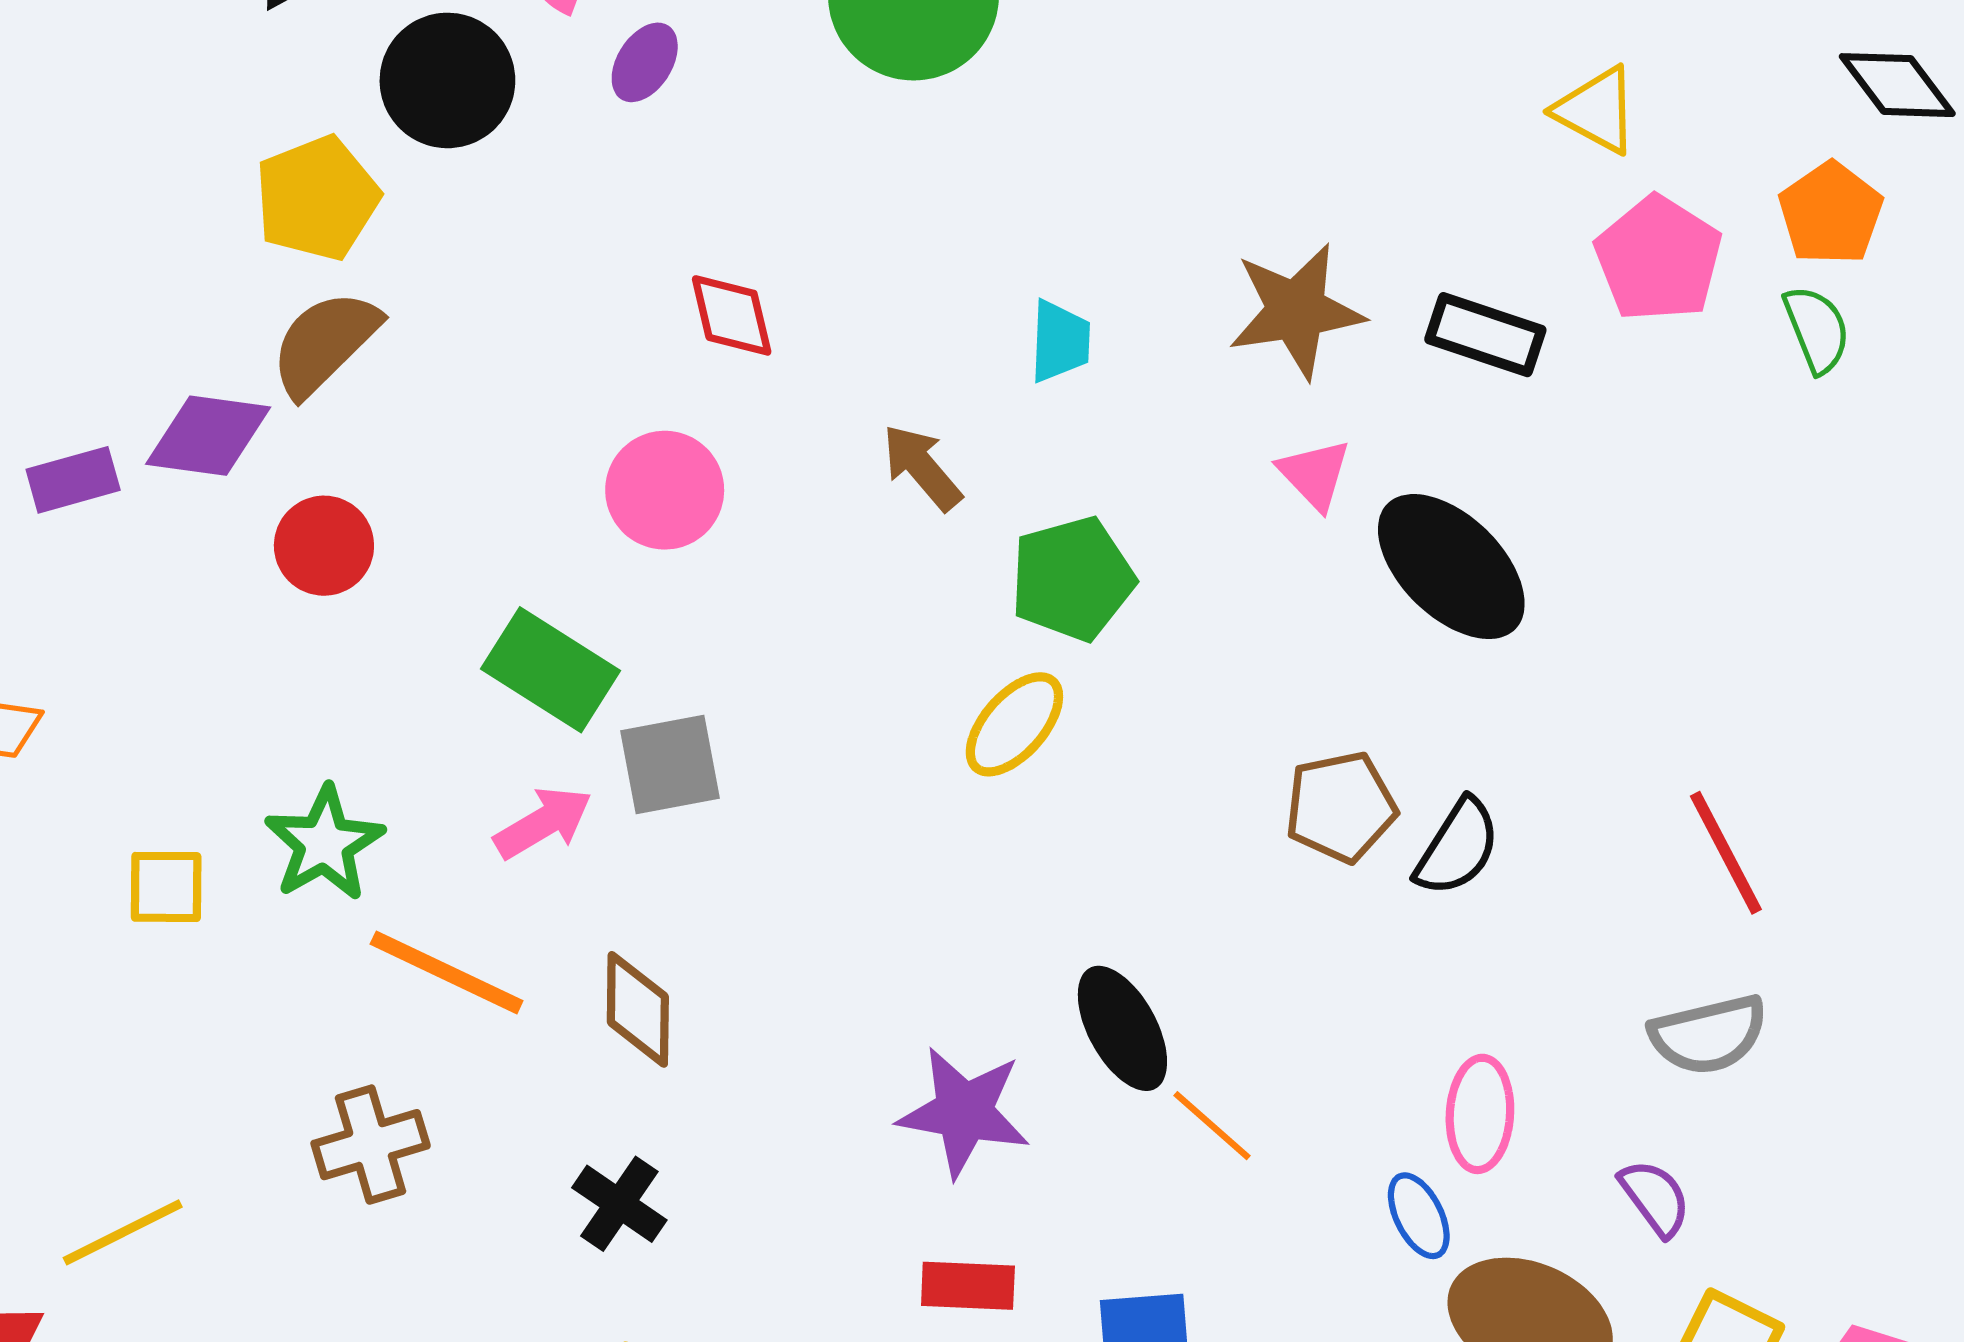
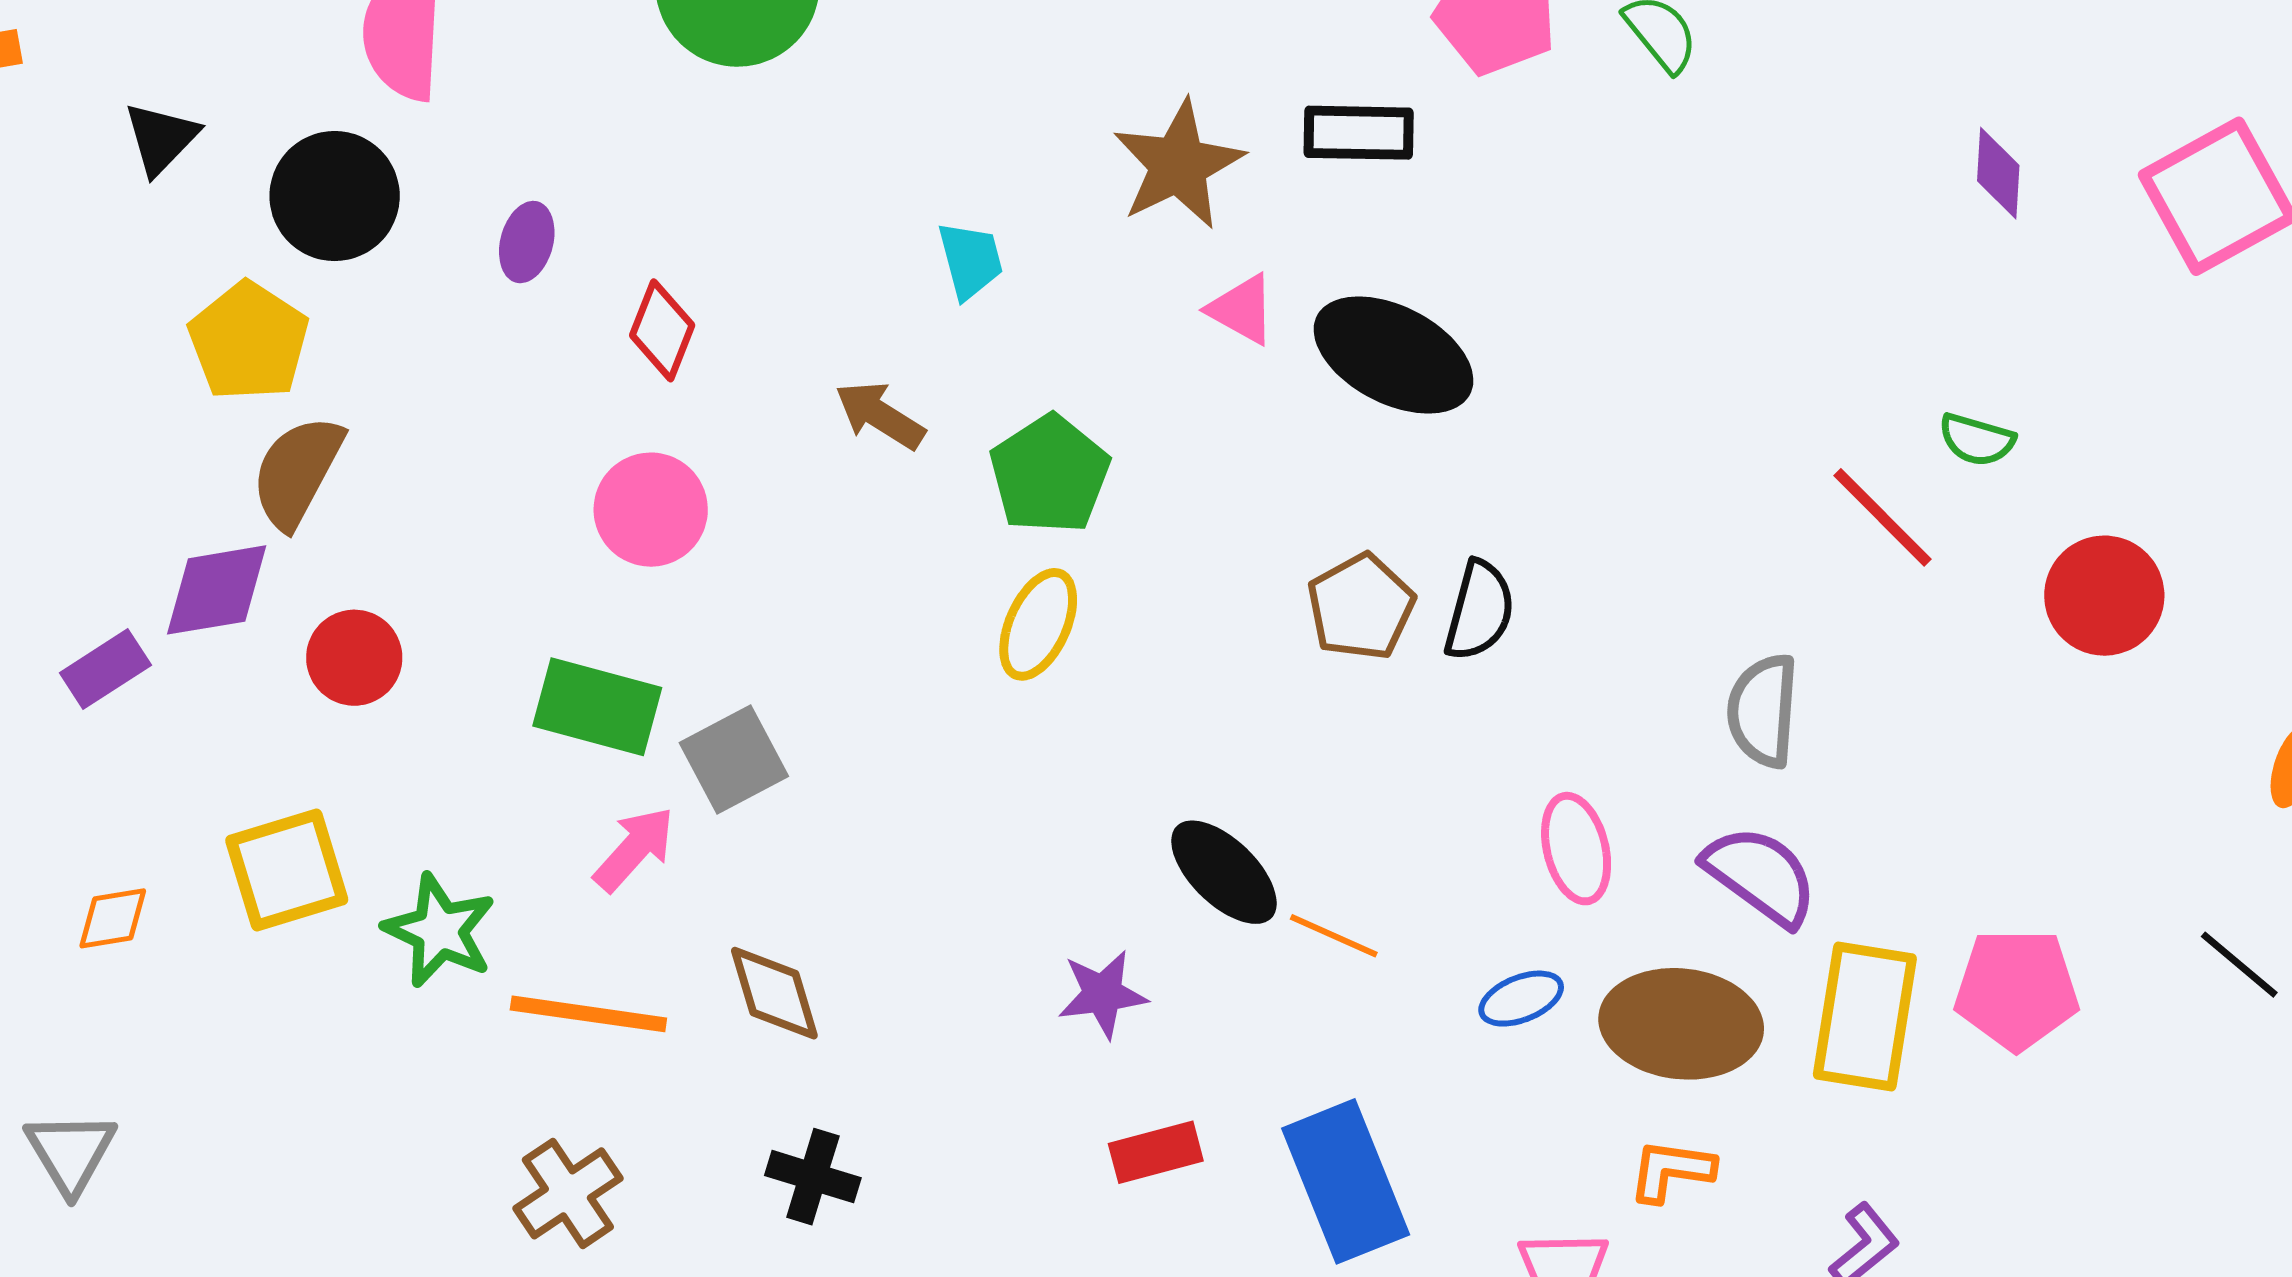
purple ellipse: (645, 62) -> (527, 242), moved
red diamond: (732, 315) -> (662, 330), turned 52
red line: (1726, 853) -> (1882, 517), moved
yellow square: (166, 887) -> (287, 870), moved, size x1.5
gray semicircle: (1708, 1035) -> (1763, 711), turned 125
purple star: (964, 1112) -> (1103, 994), size x0.7
purple semicircle: (1655, 1198) -> (1761, 875), size x1.5
blue ellipse: (1419, 1216) -> (1521, 999), moved, turned -68

